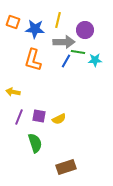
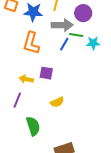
yellow arrow: (13, 92) -> (26, 79), moved
purple square: (39, 116) -> (46, 73), moved

